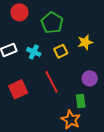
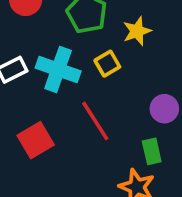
yellow star: (85, 42) -> (137, 31), moved
cyan cross: (34, 52) -> (58, 70), size x1.6

